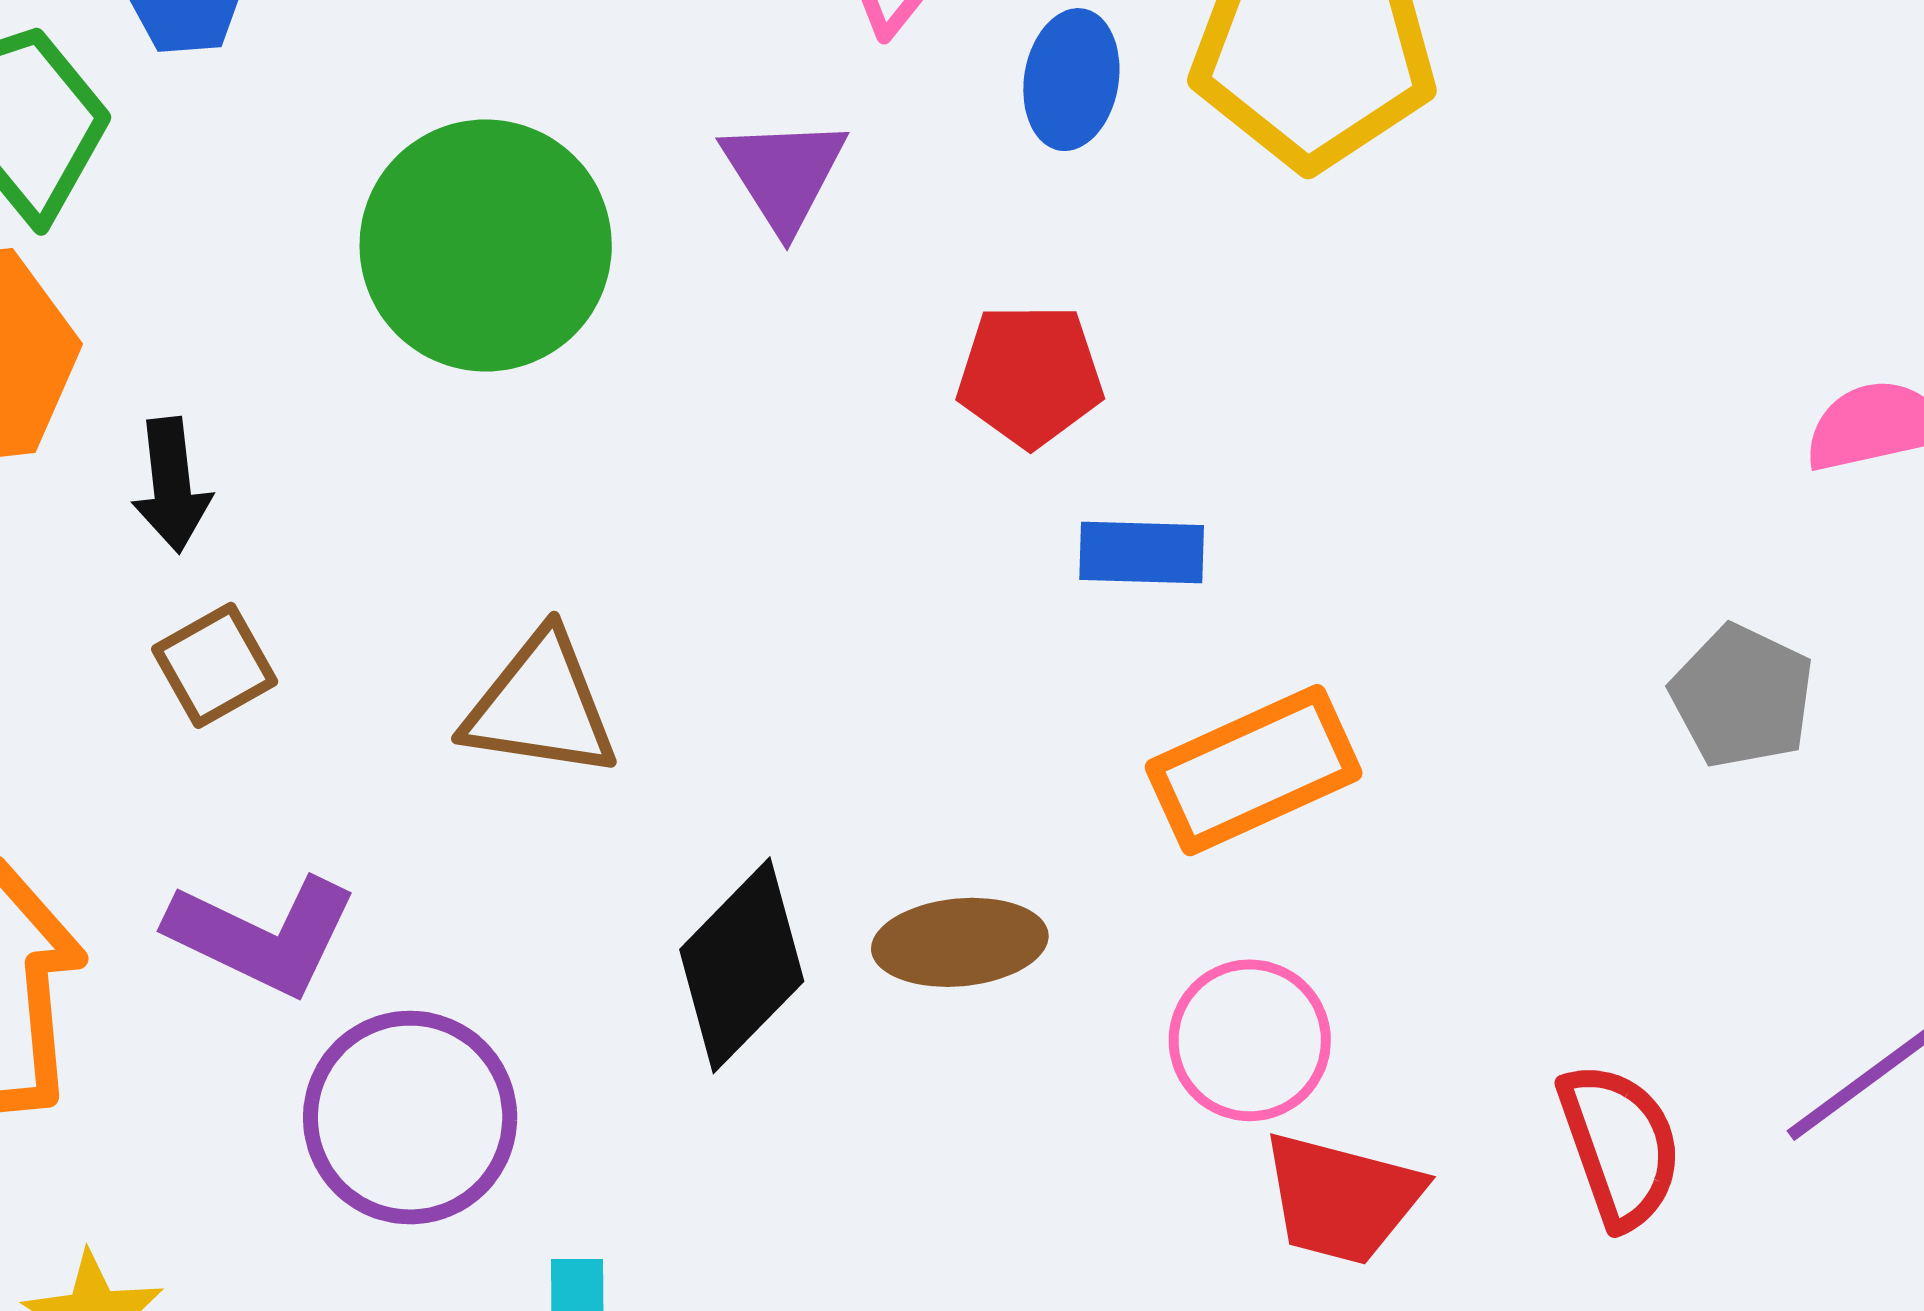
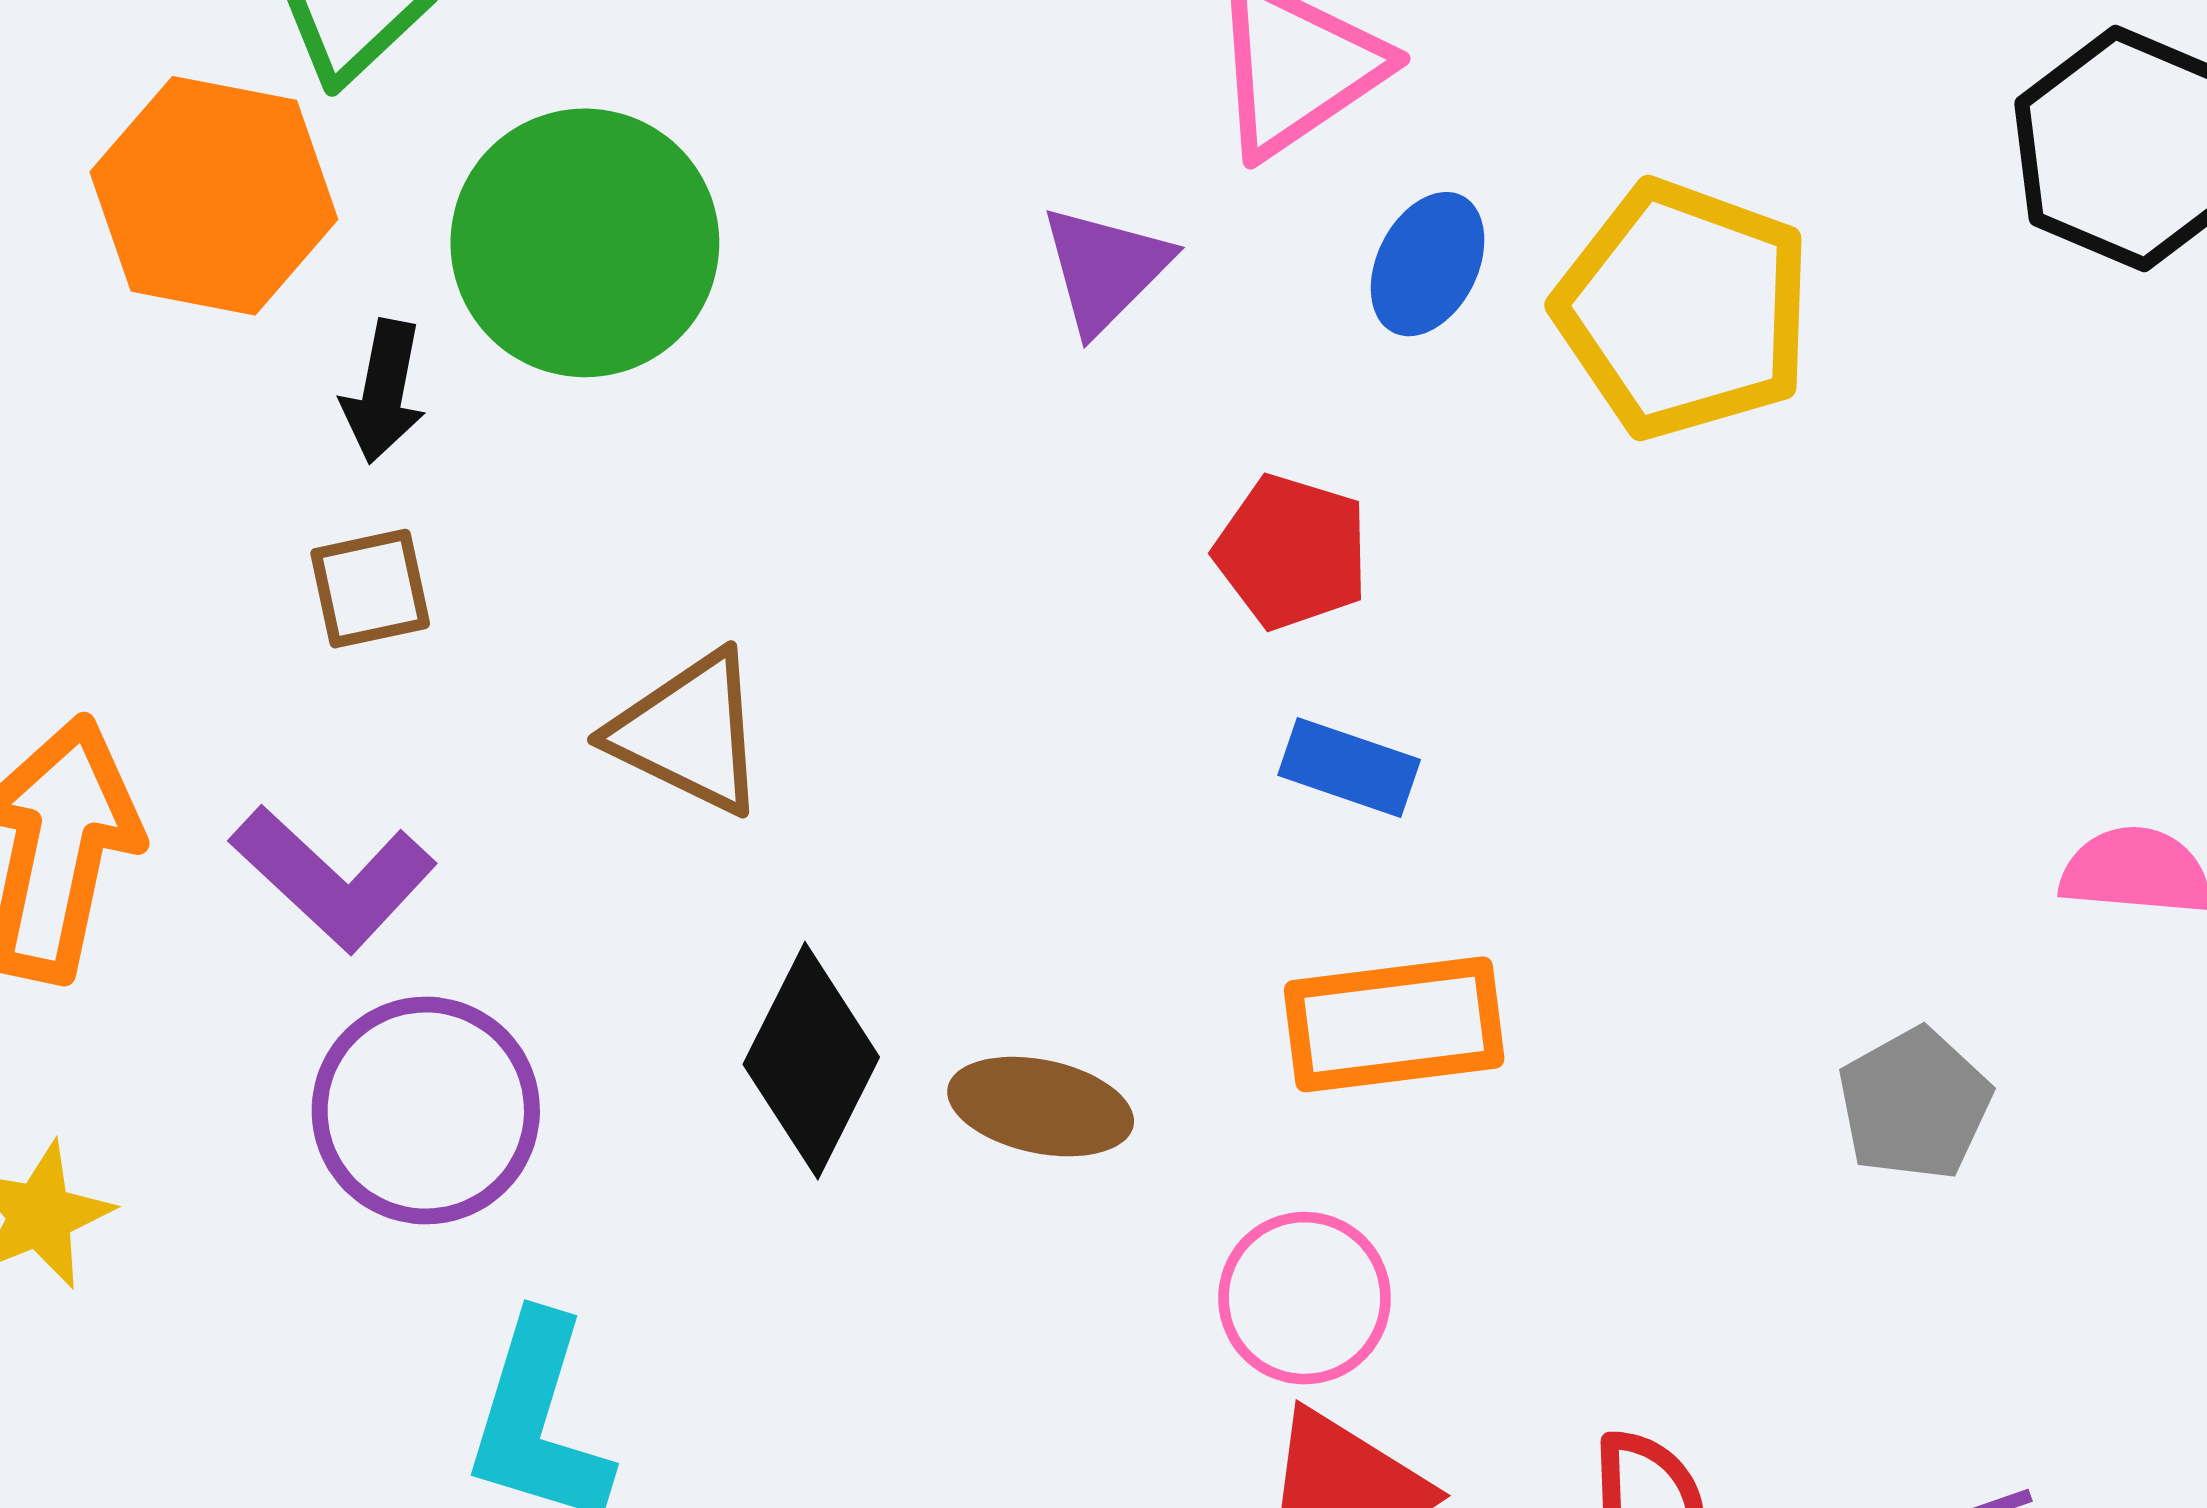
green circle: (486, 245) -> (585, 243), moved
black diamond: (742, 965) -> (811, 1061), turned -35

